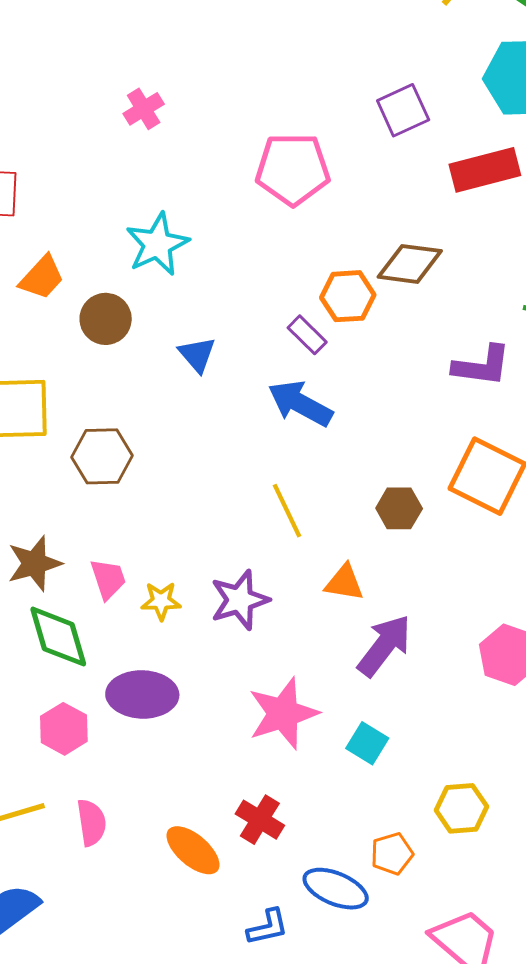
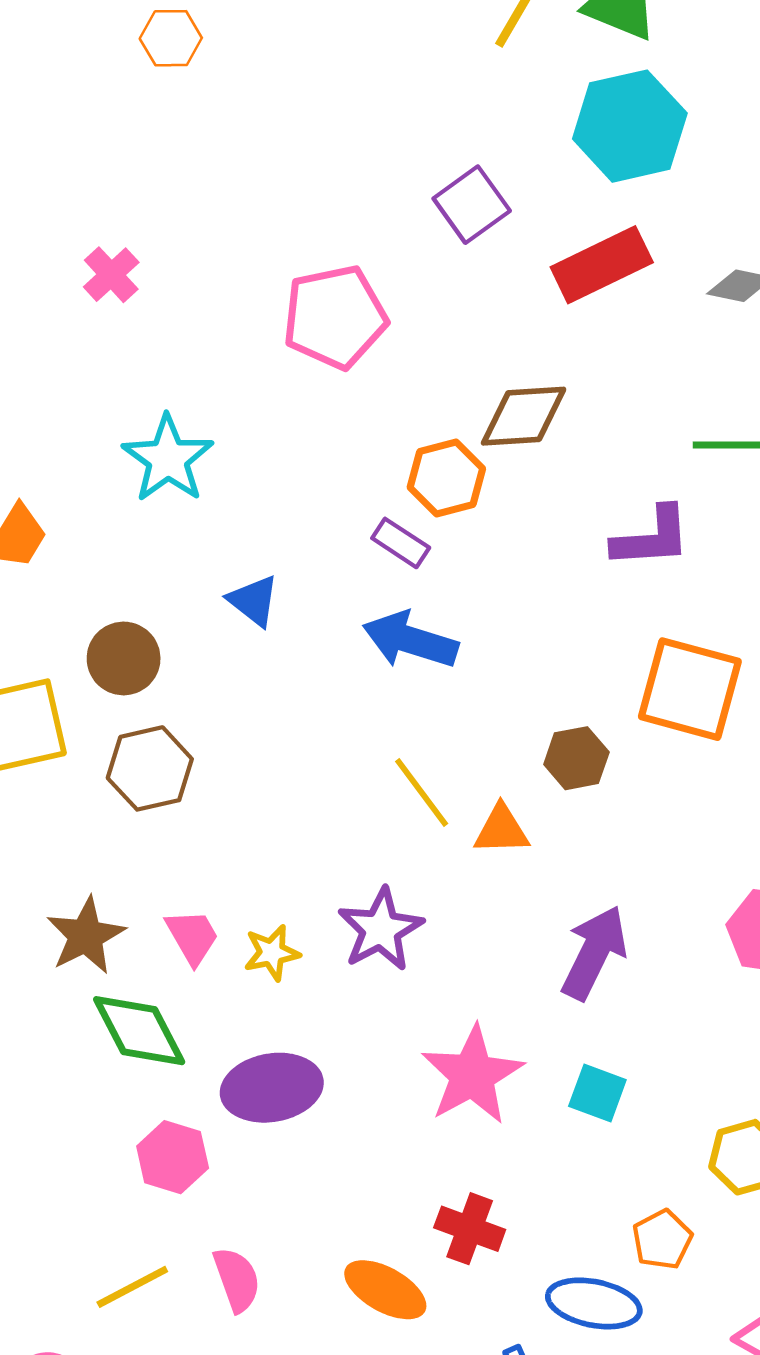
brown circle: (106, 319) -> (124, 658), moved
orange triangle: (344, 583) -> (501, 830), moved

